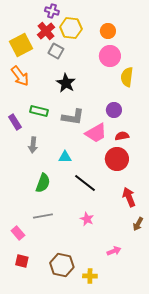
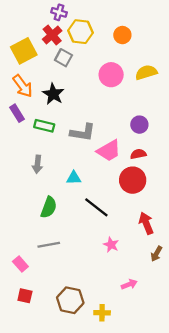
pink circle: (110, 56) -> (111, 75), moved
yellow semicircle: (127, 77) -> (146, 72), moved, turned 66
black star: (66, 83) -> (53, 94), moved
purple circle: (114, 110) -> (139, 125), moved
purple rectangle: (15, 122) -> (17, 113), moved
pink star: (87, 219) -> (111, 245), moved

